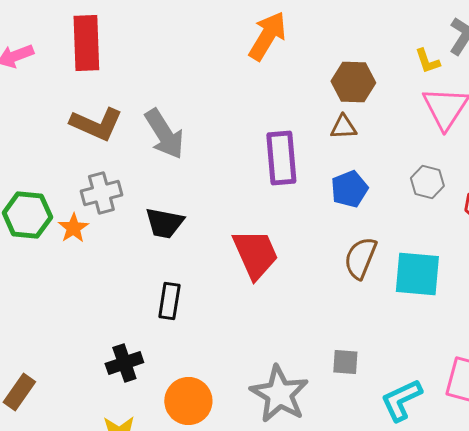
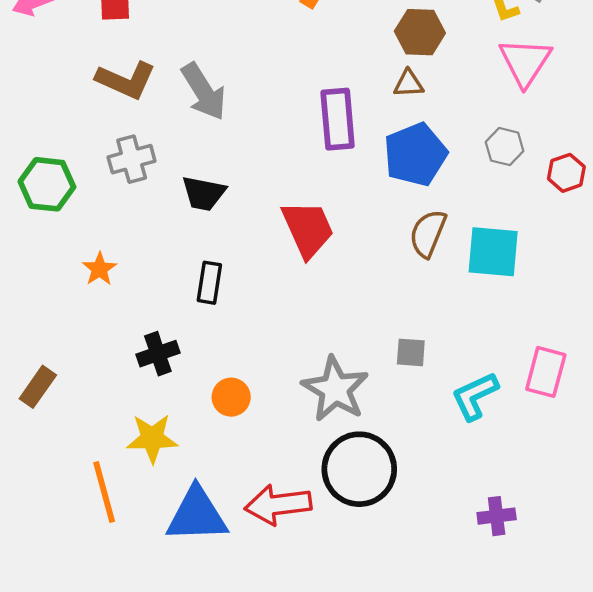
blue pentagon: (349, 189) -> (415, 155), size x1.5
orange star: (73, 228) -> (100, 269), moved
orange circle: (188, 401) -> (231, 397), size x0.7

